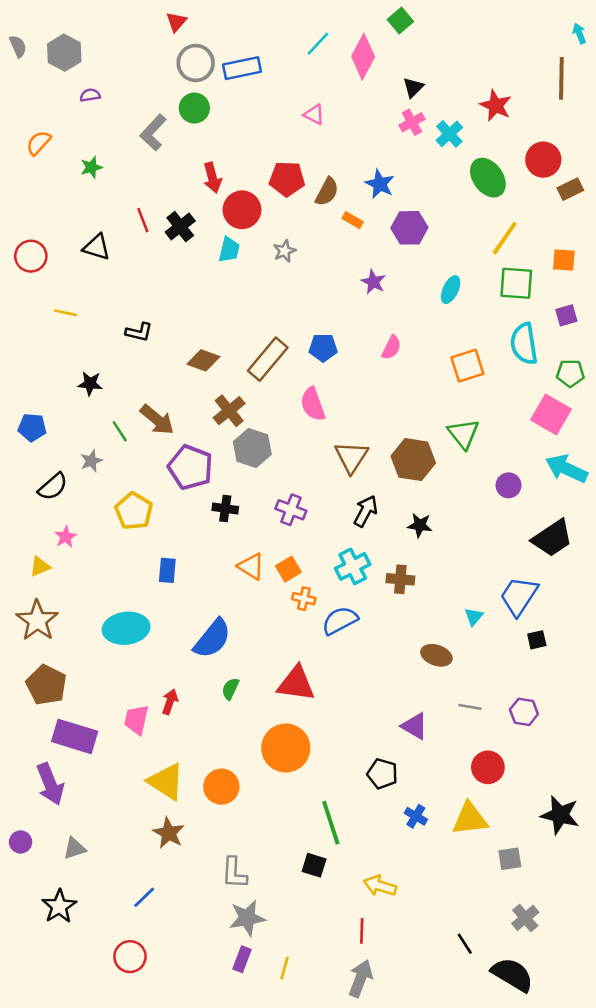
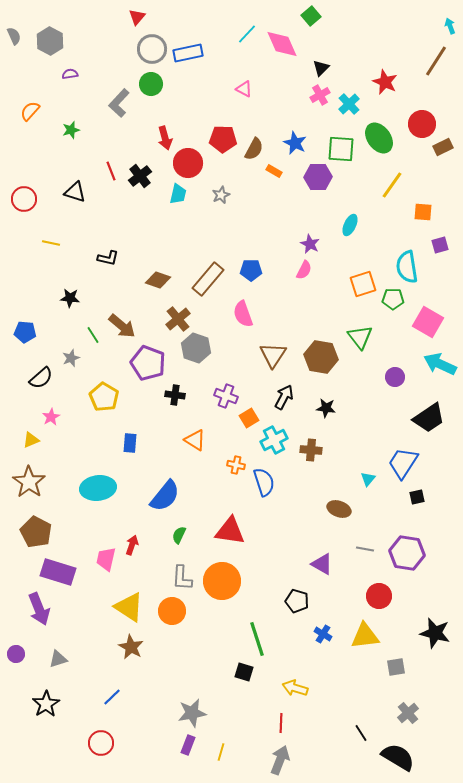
pink diamond: (363, 57) -> (282, 44), turned -52
brown line: (561, 78) -> (436, 61), turned 32
orange square: (564, 260) -> (423, 212), moved
purple star: (373, 282) -> (310, 244), moved
green square: (516, 283) -> (341, 149), moved
green pentagon: (570, 373) -> (393, 299), moved
orange square: (288, 569) -> (249, 418), moved
blue semicircle: (340, 621) -> (264, 482), turned 100
purple hexagon: (524, 712) -> (407, 553), size x1.6
gray L-shape: (234, 873) -> (182, 578), moved

